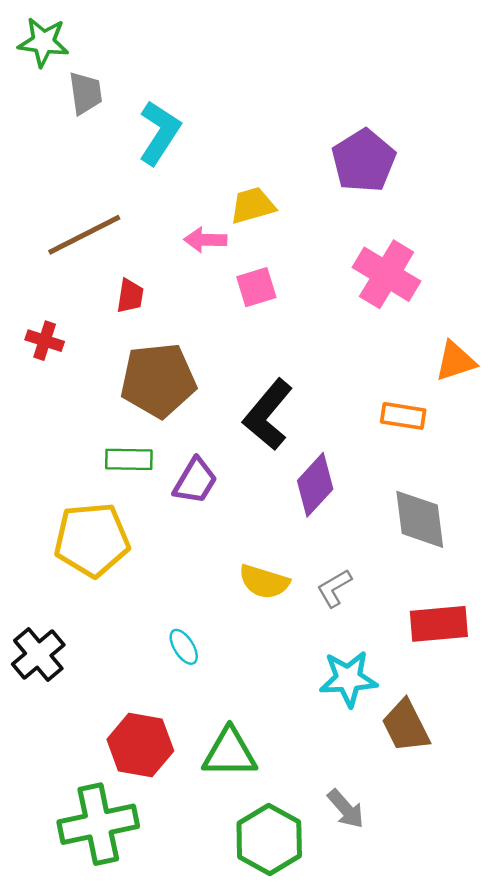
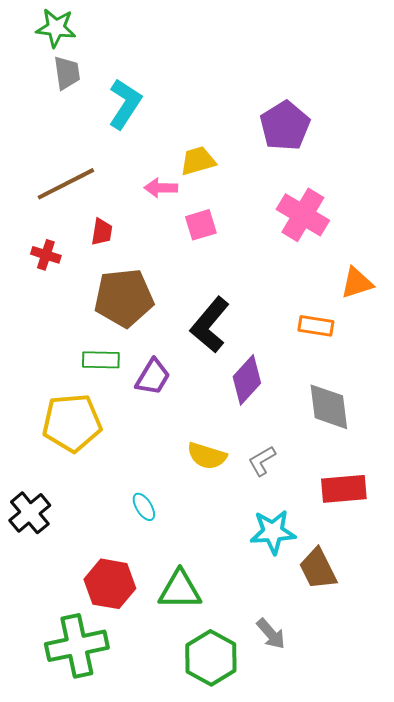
green star: (43, 42) -> (56, 28), moved
red cross: (45, 341) -> (46, 255), moved

